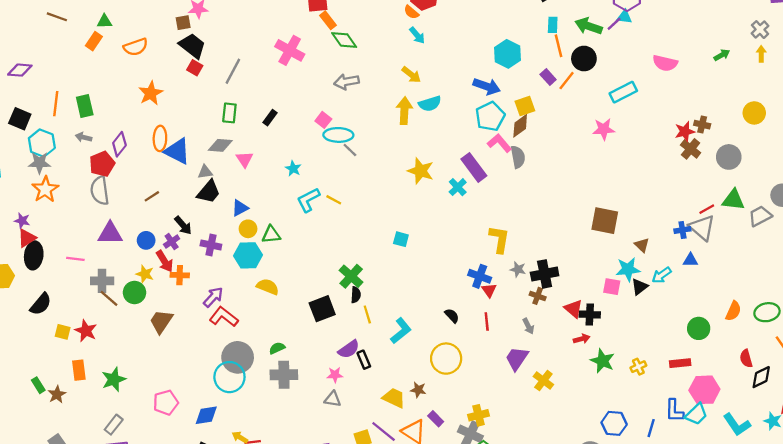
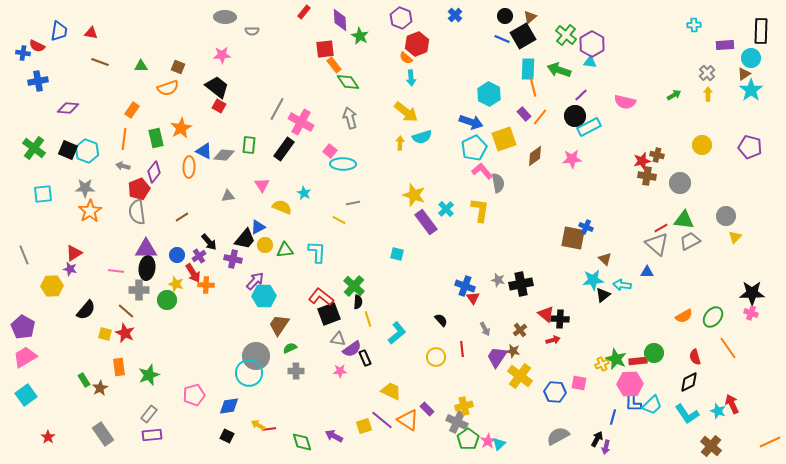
brown square: (183, 23) -> (178, 67), moved, turned 32
purple line: (614, 24) -> (581, 95), moved
cyan rectangle: (553, 25) -> (528, 69), size x1.5
cyan arrow: (417, 35) -> (411, 78), turned 35
orange rectangle: (94, 41) -> (132, 110), moved
pink cross: (290, 50) -> (301, 122), moved
black circle: (584, 59) -> (575, 116), moved
gray line: (233, 71) -> (277, 109), moved
yellow arrow: (411, 75) -> (406, 112), size x1.4
gray arrow: (346, 82) -> (350, 118), turned 85
orange line: (56, 104) -> (124, 139), moved
green rectangle: (85, 106) -> (156, 138), moved
yellow square: (525, 106) -> (504, 139), size x1.4
yellow arrow: (404, 111) -> (400, 143), size x0.6
black rectangle: (270, 118) -> (284, 149), size x1.6
brown diamond: (520, 126) -> (535, 156), moved
cyan hexagon: (42, 143) -> (87, 151), moved
gray diamond: (220, 145) -> (224, 155), moved
brown cross: (691, 149) -> (647, 176), turned -30
gray line: (350, 150) -> (353, 203), moved, turned -56
blue triangle: (177, 151) -> (204, 151), moved, size x0.7
purple rectangle: (474, 167) -> (426, 222), moved
black trapezoid: (209, 192) -> (245, 239), moved
cyan L-shape: (308, 200) -> (317, 252), moved, turned 120
gray trapezoid: (760, 216) -> (690, 241), moved
purple star: (22, 221) -> (70, 269), moved
blue cross: (682, 230) -> (586, 227), moved, turned 32
yellow L-shape: (499, 239) -> (480, 210), moved
black ellipse: (34, 255) -> (147, 268), moved
cyan hexagon: (248, 255) -> (264, 296), moved
cyan arrow: (662, 275) -> (622, 285), turned 42
yellow semicircle: (268, 287) -> (282, 207), moved
pink square: (612, 287) -> (579, 383), moved
brown cross: (538, 296) -> (520, 330), moved, turned 32
purple arrow: (213, 297) -> (255, 281), moved
brown line: (109, 298) -> (126, 311), moved
orange semicircle: (733, 311) -> (684, 316), turned 36
green ellipse: (767, 312) -> (713, 317), turned -40
red L-shape: (224, 317) -> (321, 297), moved
brown trapezoid: (161, 321) -> (279, 325), moved
red line: (487, 321) -> (462, 349), moved
gray arrow: (528, 326) -> (485, 329), moved
green circle: (699, 328) -> (654, 353), moved
yellow circle: (446, 359) -> (436, 357), size x0.7
green star: (602, 361) -> (616, 359), moved
gray cross: (284, 375) -> (296, 371), size x0.7
black diamond: (761, 377) -> (689, 382), moved
yellow cross: (543, 381) -> (520, 376), size x1.4
brown star: (418, 390) -> (513, 351), moved
pink hexagon: (704, 390) -> (630, 384), moved
gray triangle: (333, 399) -> (338, 339), moved
blue hexagon: (614, 423) -> (555, 392), moved

